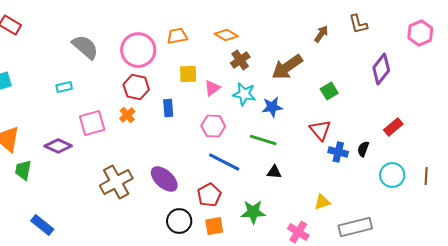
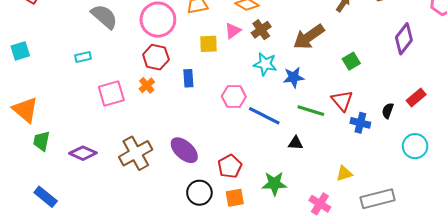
pink triangle: (212, 88) -> (233, 31), moved
green line: (263, 140) -> (311, 111), moved
purple diamond: (58, 146) -> (83, 153), moved
black semicircle: (363, 149) -> (388, 111), moved
blue line: (224, 162) -> (264, 116), moved
blue rectangle: (42, 225) -> (46, 197), moved

